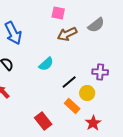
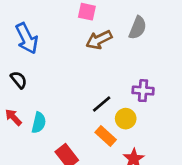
gray semicircle: (96, 25) -> (138, 28), turned -30
cyan semicircle: (46, 64) -> (39, 123), moved, turned -35

